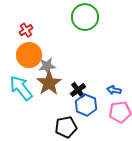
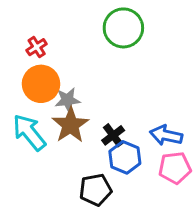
blue arrow: (114, 90) -> (166, 135), size x1.5

